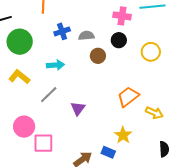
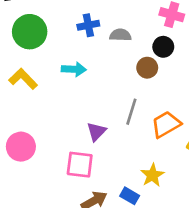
brown circle: (98, 56) -> (147, 68), moved
gray line: (49, 95) -> (131, 112), moved, turned -36
pink square: (43, 143) -> (80, 165), moved

